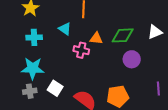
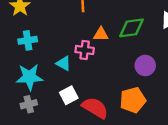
cyan triangle: (65, 29) -> (64, 63), moved
purple circle: (132, 59) -> (145, 66), moved
white square: (55, 88) -> (69, 95), moved, turned 35

